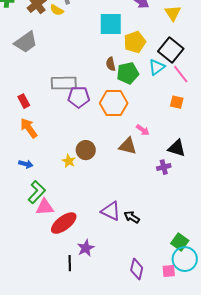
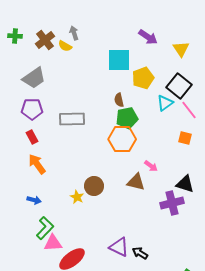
green pentagon: (128, 73) -> (127, 118), moved
purple pentagon: (79, 97) -> (32, 109), moved
purple cross: (164, 167) -> (172, 203), size x1.6

